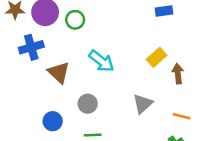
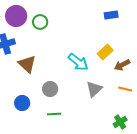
cyan arrow: (101, 61) -> (78, 62), moved
brown arrow: (178, 74) -> (122, 65), turned -112
orange line: (182, 116) -> (125, 89), moved

